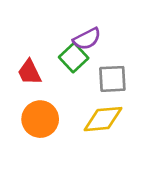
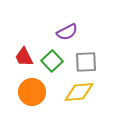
green square: (74, 58) -> (52, 61), moved

